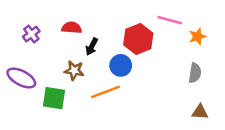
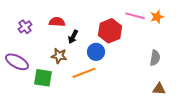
orange star: (197, 36) -> (157, 17), moved

